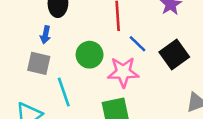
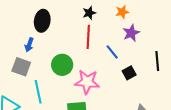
blue line: (138, 44) -> (112, 52), moved
black square: (174, 55) -> (129, 73), size x0.6

